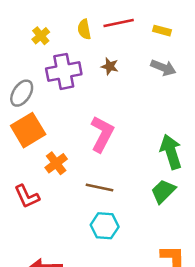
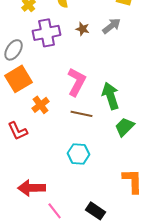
gray arrow: (163, 68) -> (112, 26), moved, turned -60
green arrow: (171, 152) -> (111, 96), moved
brown line: (100, 188) -> (82, 114), moved

